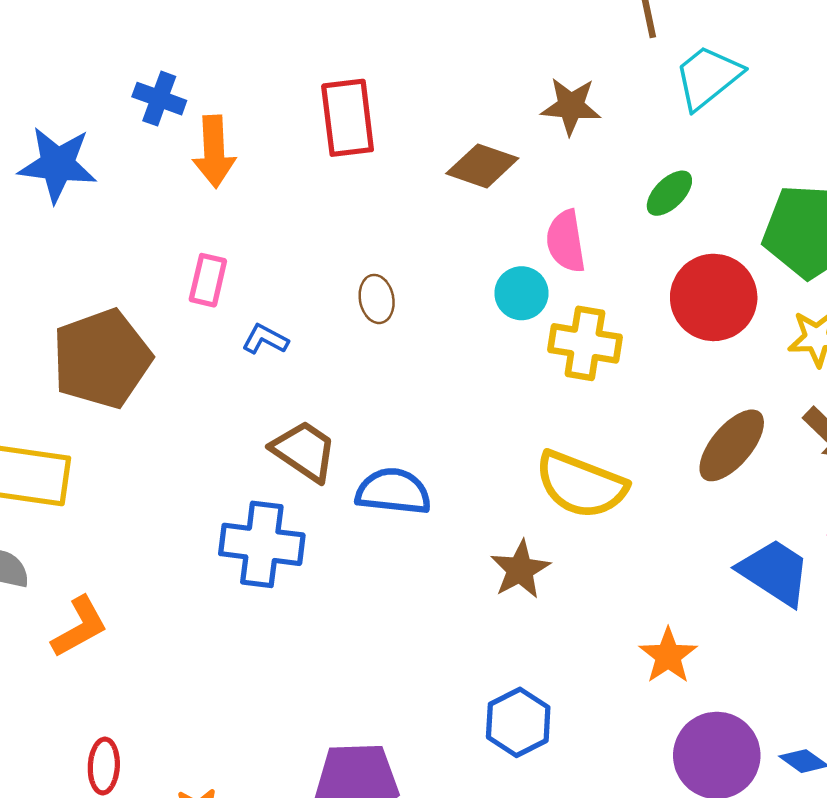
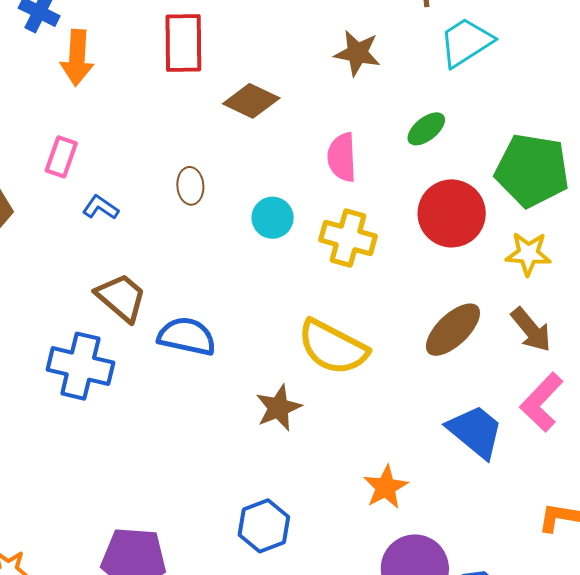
brown diamond: (482, 166) -> (251, 101), moved
cyan circle: (521, 293) -> (273, 218), moved

